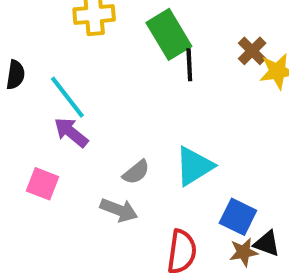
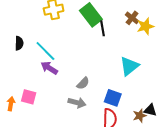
cyan triangle: (194, 166) -> (129, 66), moved
pink square: (42, 184) -> (29, 97), moved
blue square: (238, 217) -> (113, 98), moved

